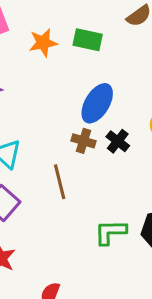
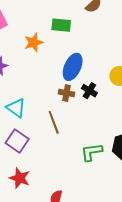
orange star: (43, 43) -> (34, 42), moved

